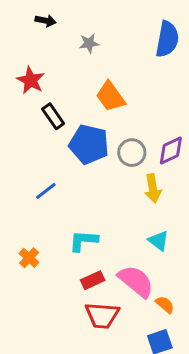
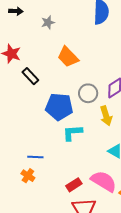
blue pentagon: (89, 144) -> (59, 107), moved
blue line: (46, 191) -> (35, 157), moved, turned 49
cyan L-shape: (83, 241) -> (72, 133), moved

